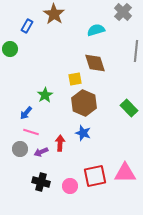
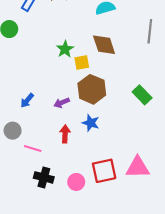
green star: (45, 95) -> (65, 49), moved
pink line: (31, 132) -> (33, 148), moved
gray circle: (20, 149) -> (13, 131), moved
purple arrow: (41, 152) -> (62, 103), moved

